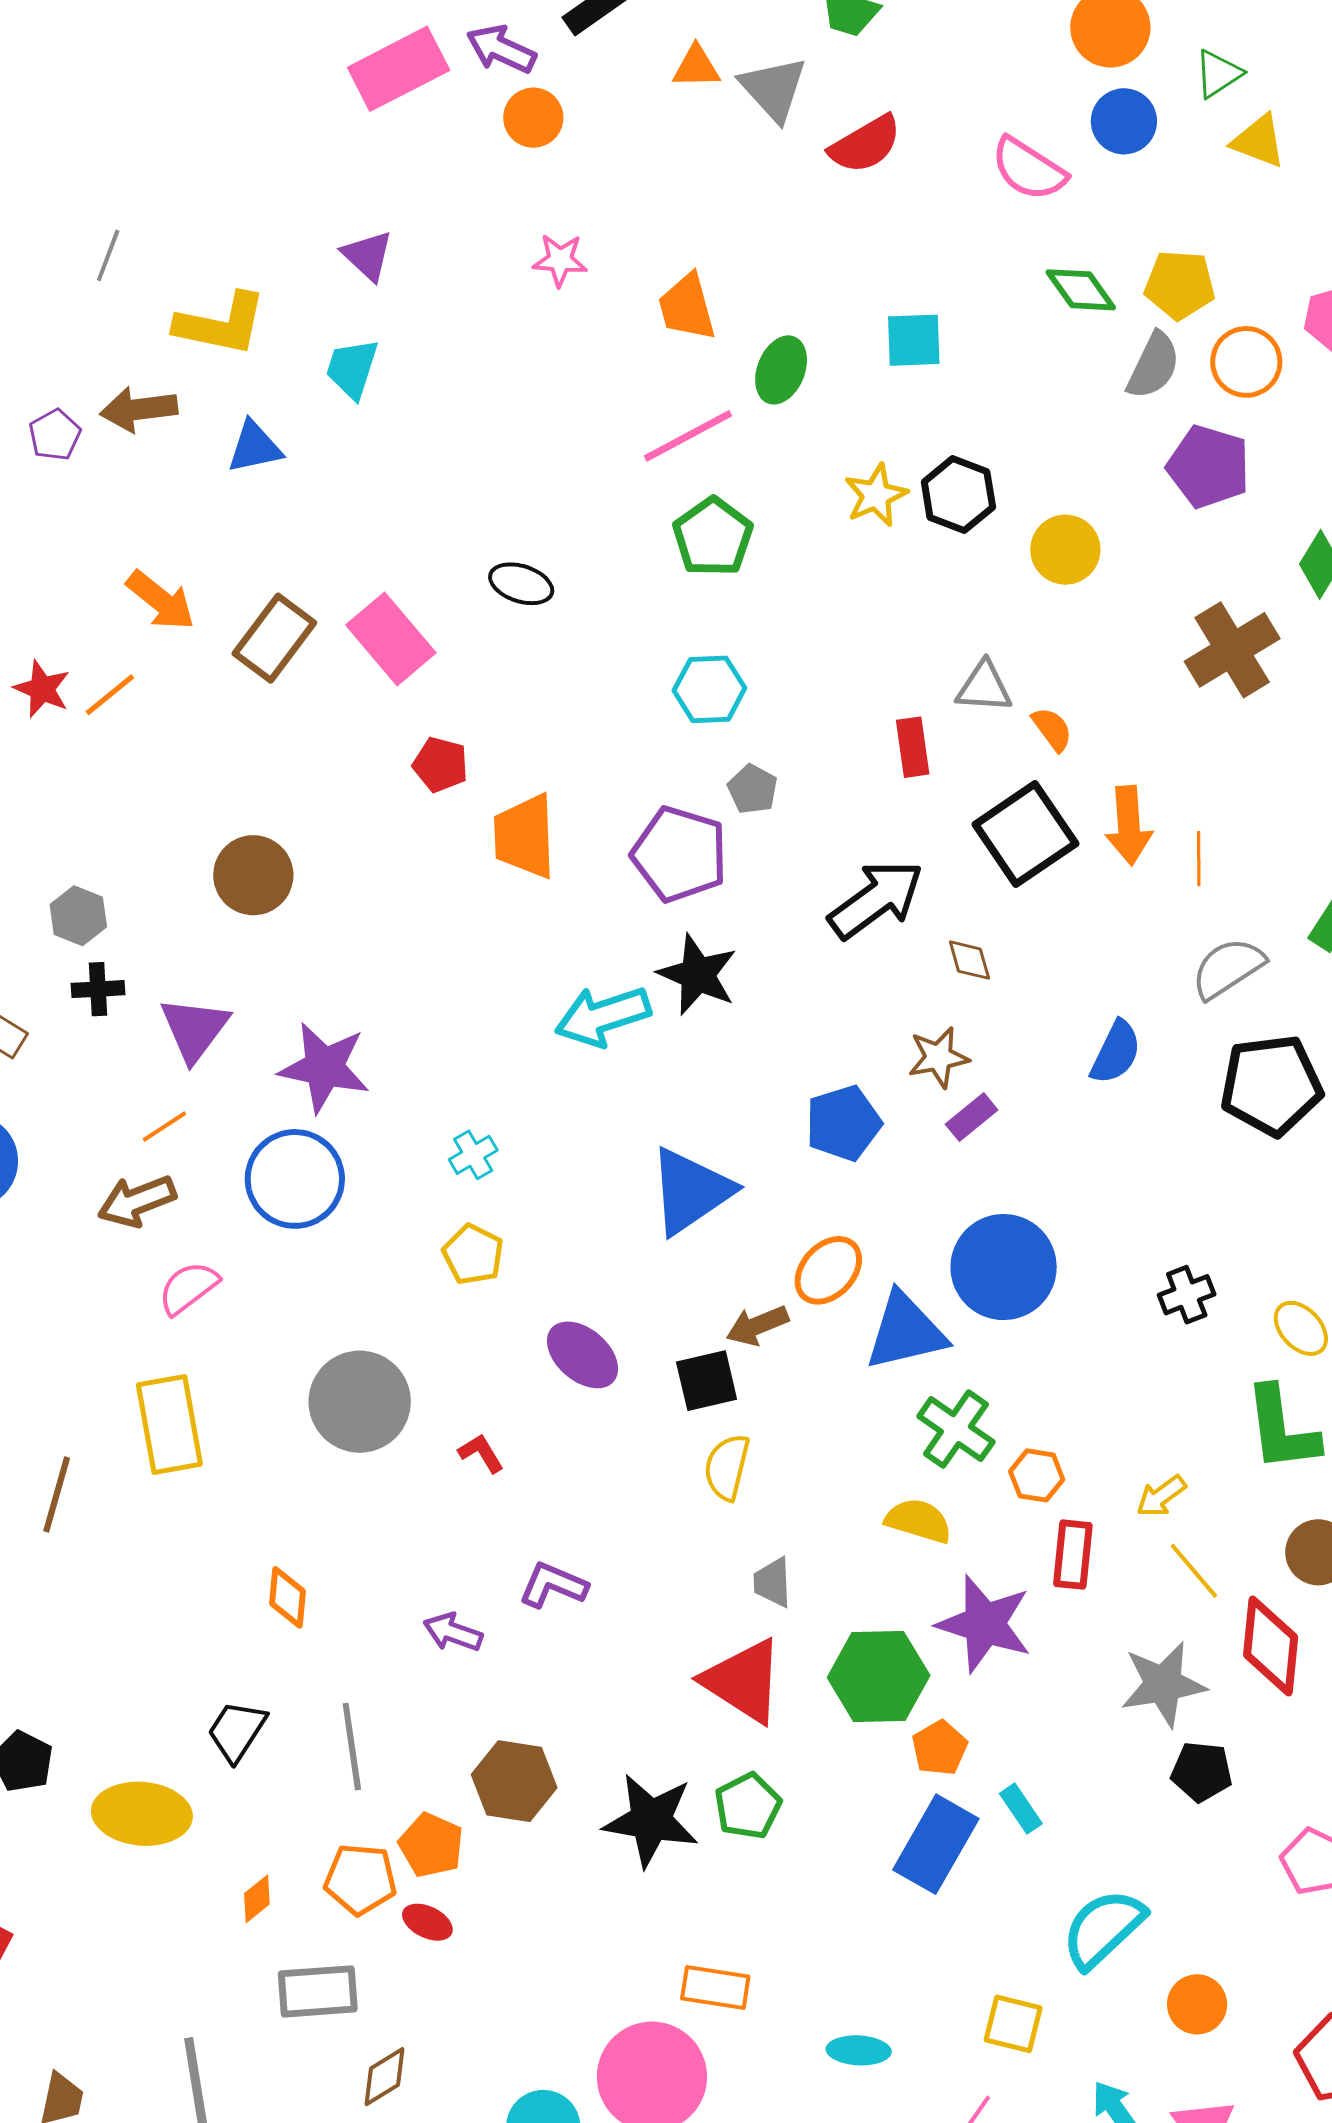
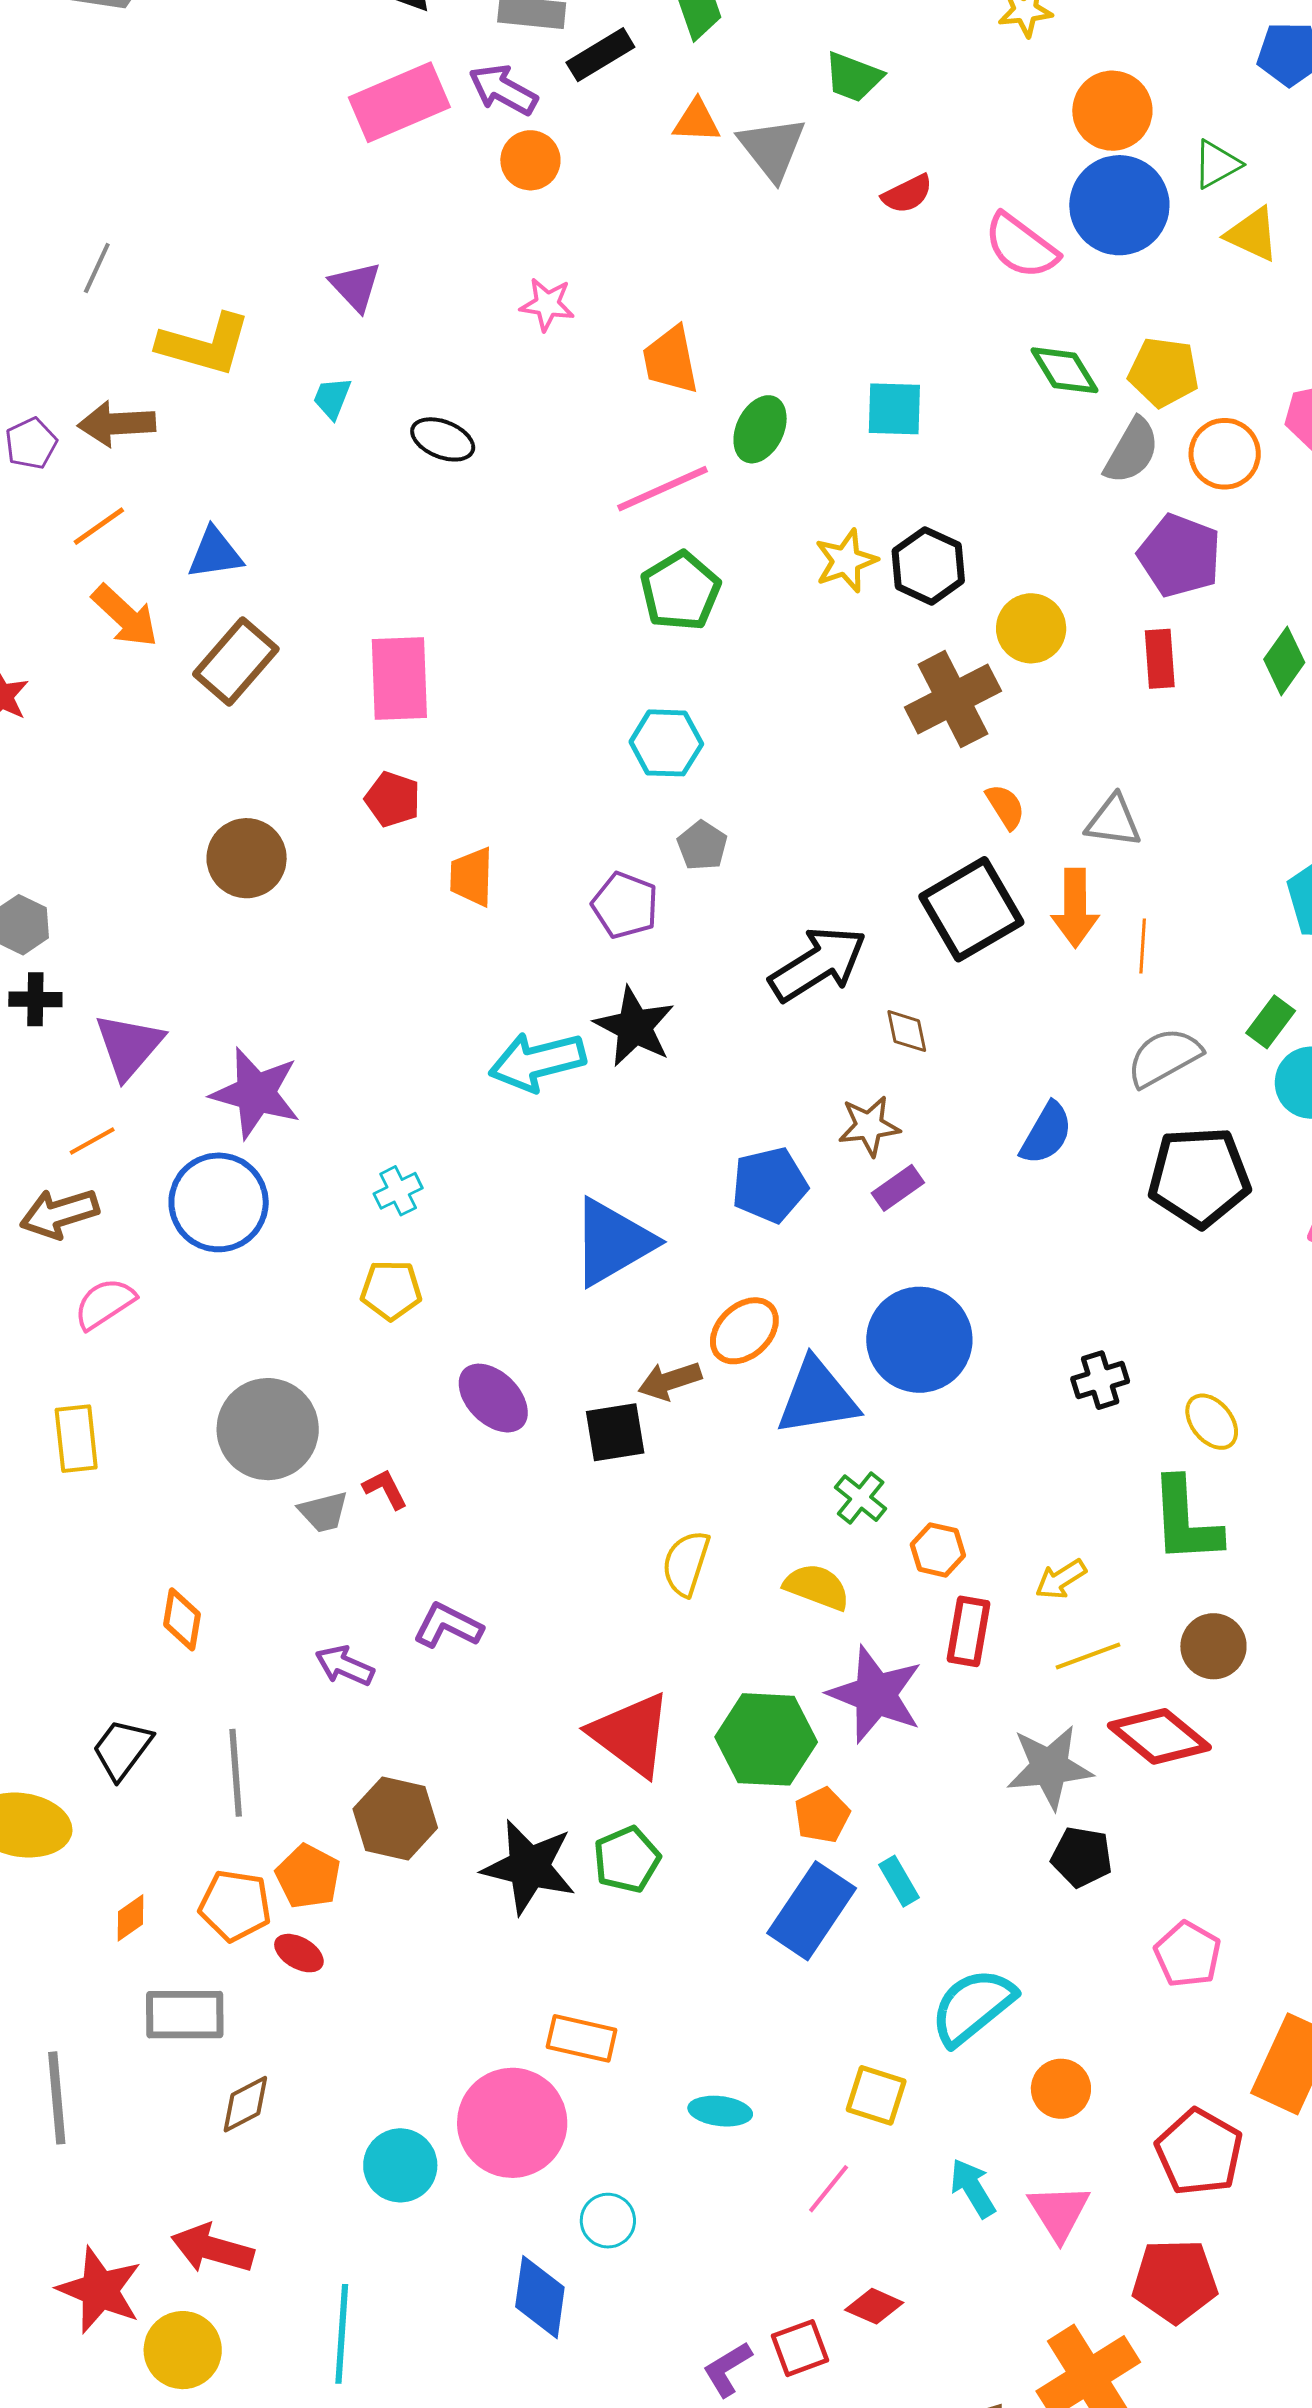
blue circle: (1124, 121) -> (1119, 205), size x1.5
red semicircle: (865, 144) -> (907, 194), moved, size x0.7
cyan trapezoid: (352, 369) -> (332, 398), size x0.7
blue triangle: (255, 447) -> (215, 553), moved
black ellipse: (521, 584) -> (443, 439), moved
pink rectangle: (391, 639) -> (399, 679), moved, turned 34
brown cross: (1232, 650) -> (953, 699), moved
gray triangle: (984, 687) -> (1113, 821), moved
orange line: (110, 695) -> (99, 526), moved
red rectangle: (913, 747) -> (1160, 659), moved
orange trapezoid: (525, 836) -> (472, 877), size x0.7
purple pentagon: (680, 854) -> (625, 905), size x0.7
brown circle: (253, 875) -> (247, 858), moved
yellow pentagon: (473, 1254) -> (391, 1290), turned -30
yellow rectangle: (169, 1425) -> (76, 1439), size x0.7
green cross: (956, 1429) -> (861, 1498), size x0.7
yellow semicircle: (727, 1467) -> (686, 1563), moved
yellow line: (1194, 1571) -> (1088, 1656), turned -74
gray trapezoid: (773, 1582) -> (323, 1512), moved, turned -106
red diamond: (1271, 1646) -> (1159, 1736), turned -60

